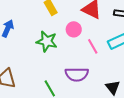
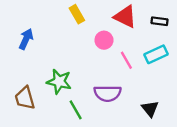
green star: (47, 41) -> (59, 82), moved

